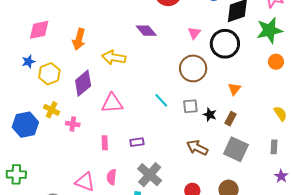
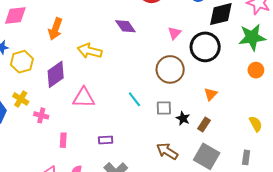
pink rectangle: (105, 143) -> (63, 140), moved

